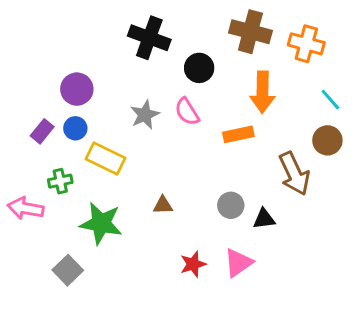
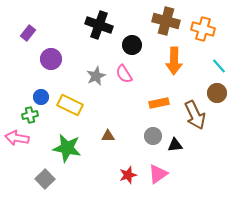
blue circle: (75, 128) -> (41, 97), moved
purple rectangle: (42, 131) -> (28, 33), moved
orange rectangle: (238, 134) -> (159, 103), moved
green cross: (60, 181) -> (30, 115), moved

